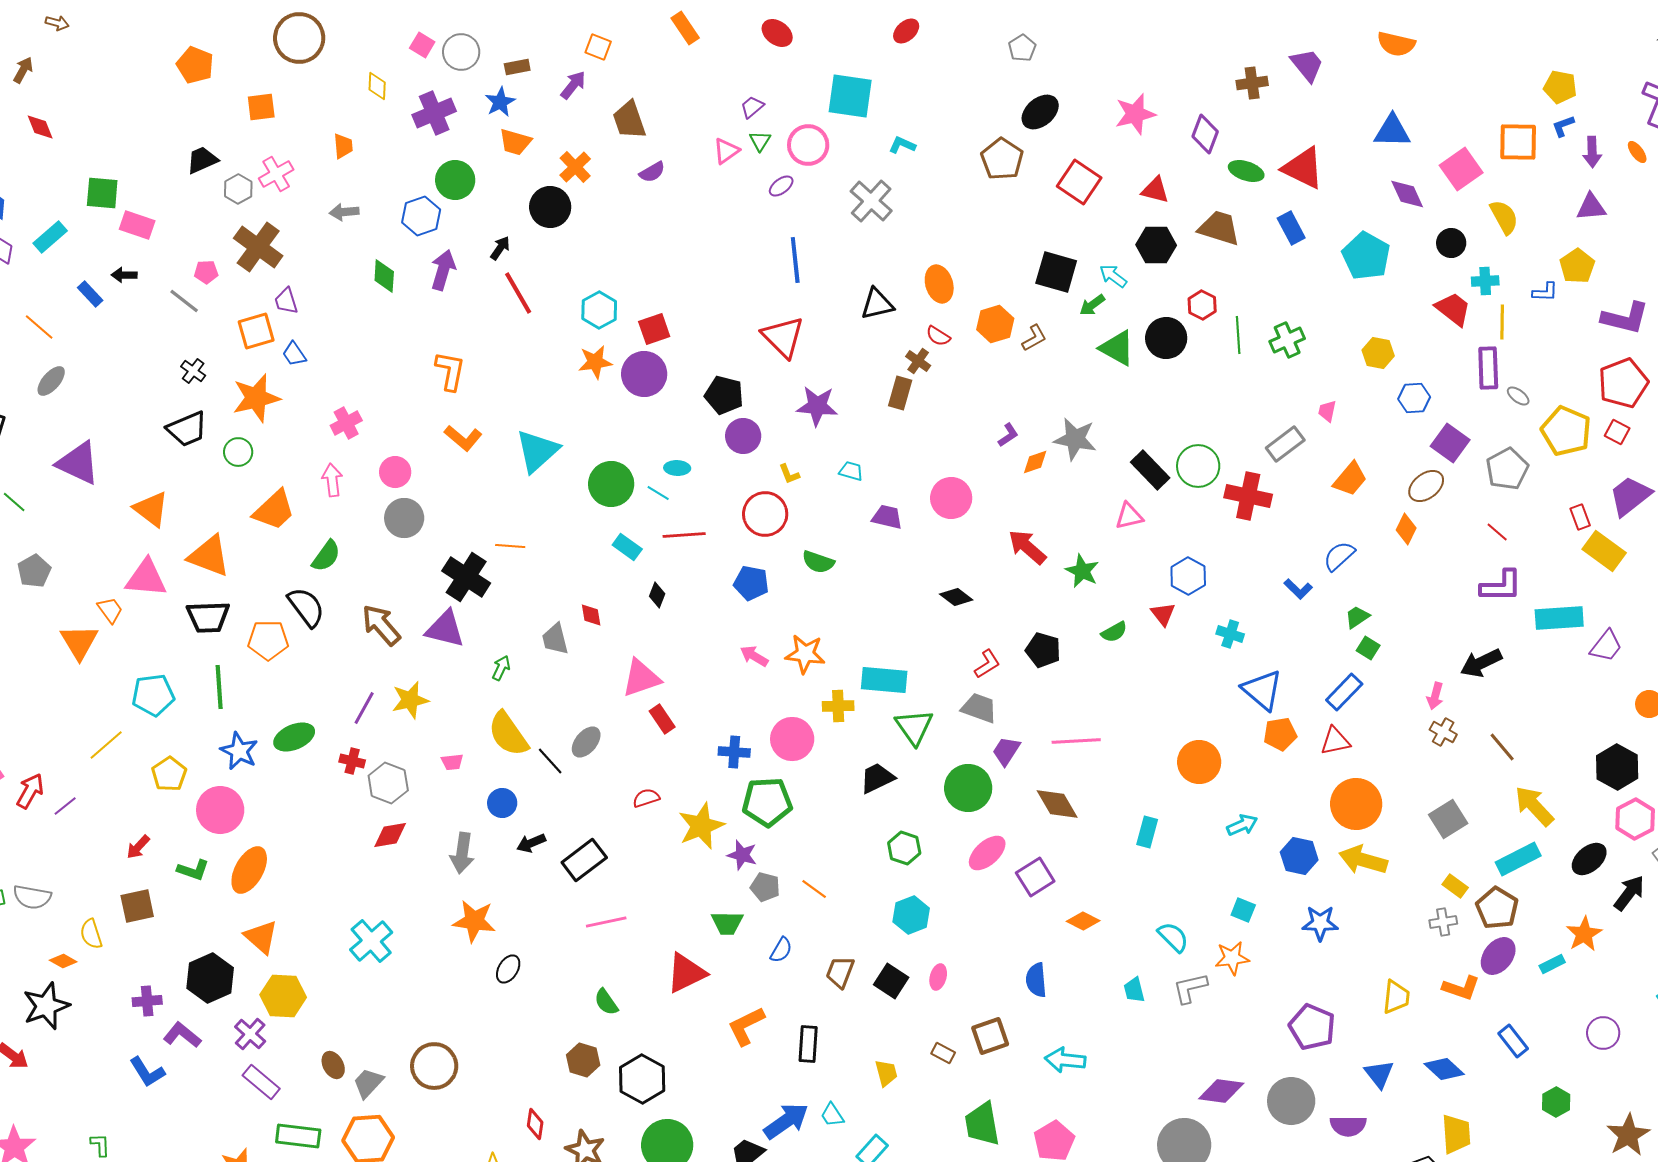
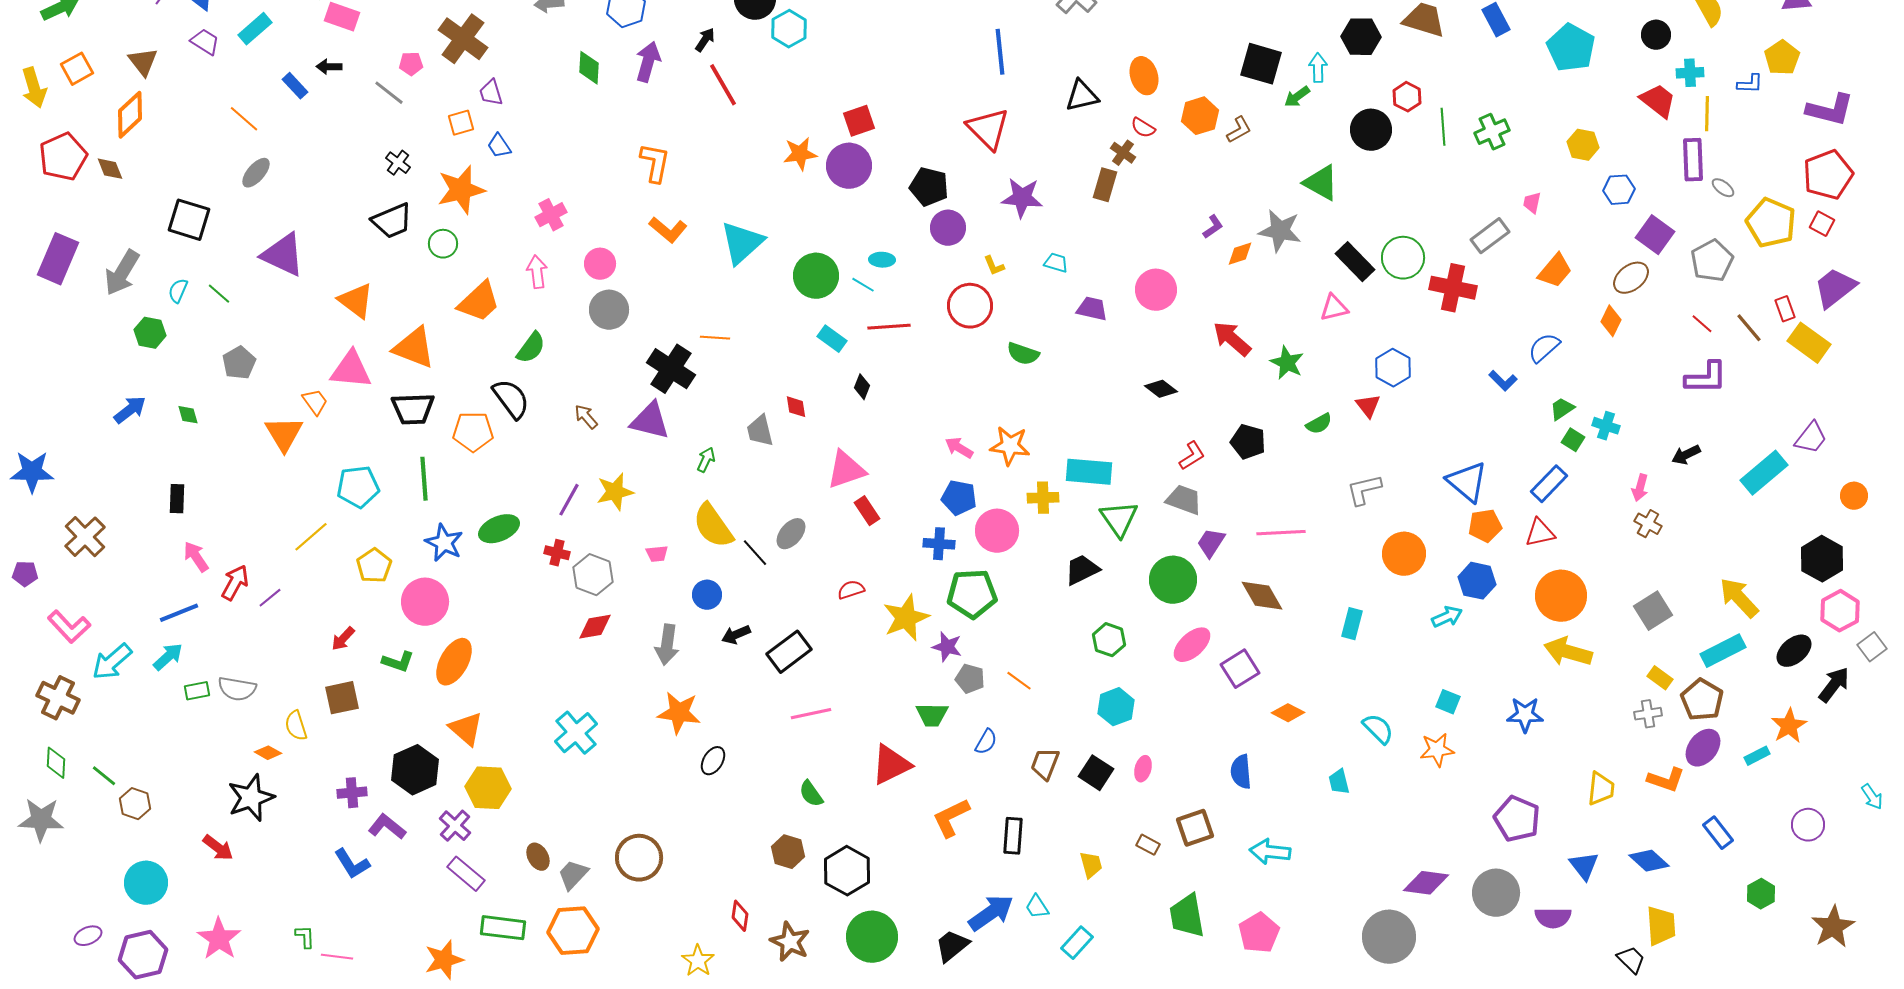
cyan arrow: (1113, 276) -> (1318, 68), turned 52
cyan hexagon: (599, 310) -> (789, 29), moved
orange square: (256, 331) -> (461, 123), size x0.7
green triangle: (1117, 348) -> (1321, 183), moved
blue pentagon: (751, 583) -> (959, 498), moved
cyan rectangle: (1559, 618) -> (1764, 473), moved, turned -36
brown arrow: (381, 625) -> (586, 417), size x0.6
cyan cross: (1230, 634) -> (1606, 426), moved
black arrow: (1481, 663) -> (1686, 455), size x0.7
brown line: (1502, 747) -> (1749, 328), moved
blue hexagon: (1299, 856) -> (1477, 581), moved
gray L-shape: (1190, 988) -> (1364, 490), moved

